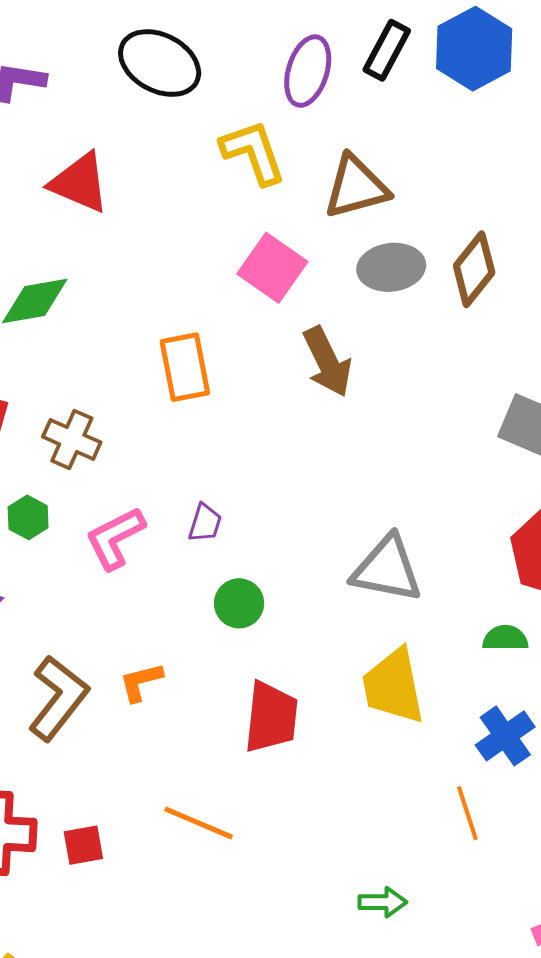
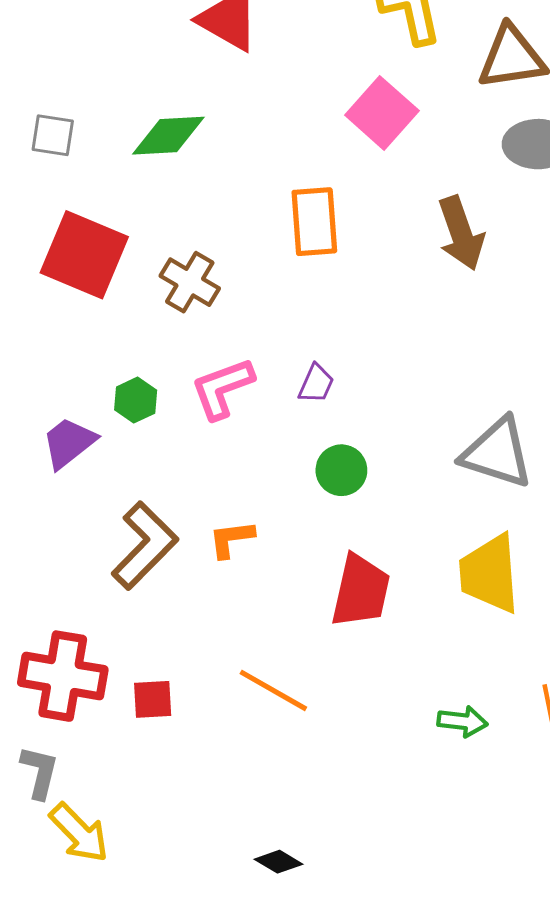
pink square: (272, 268) -> (382, 113), moved
green hexagon: (28, 517) -> (136, 400), moved
green arrow: (383, 902) -> (462, 721), moved

